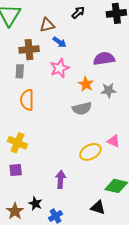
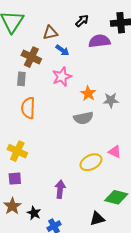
brown cross: (29, 50) -> (31, 57), turned 30
purple semicircle: (104, 59) -> (99, 41), moved
black triangle: (98, 208) -> (97, 219), turned -35
brown star: (15, 211) -> (12, 206), moved

